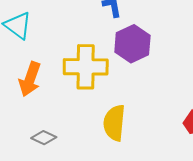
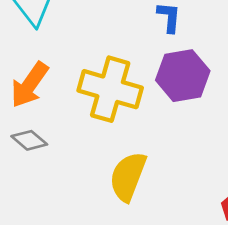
gray diamond: (44, 138) -> (29, 140), moved

